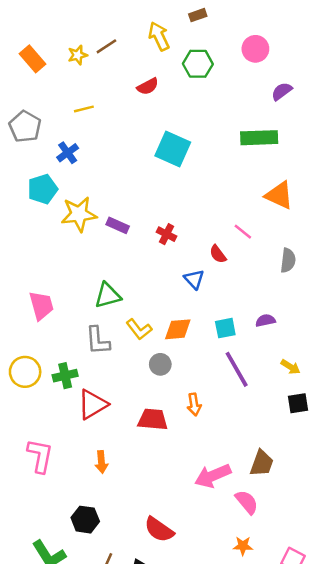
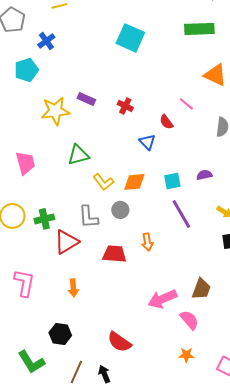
yellow star: (79, 214) -> (55, 111), moved
gray L-shape: (98, 341) -> (88, 217), moved

